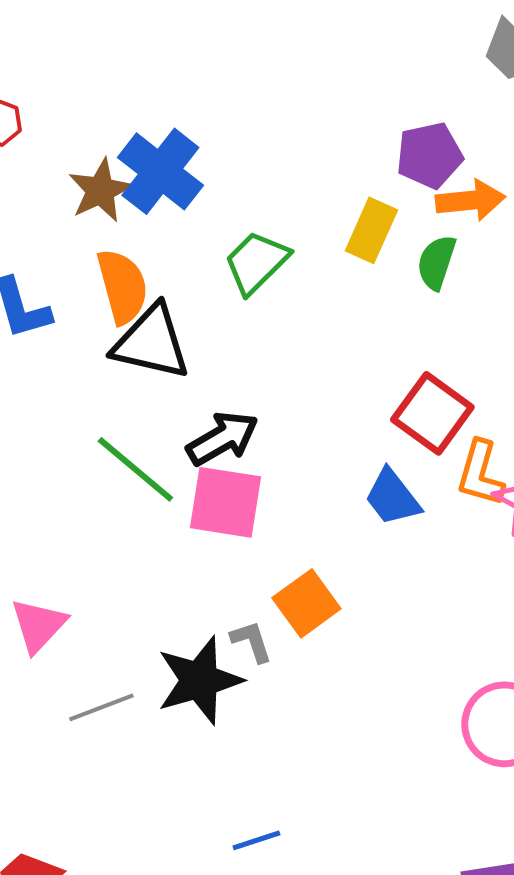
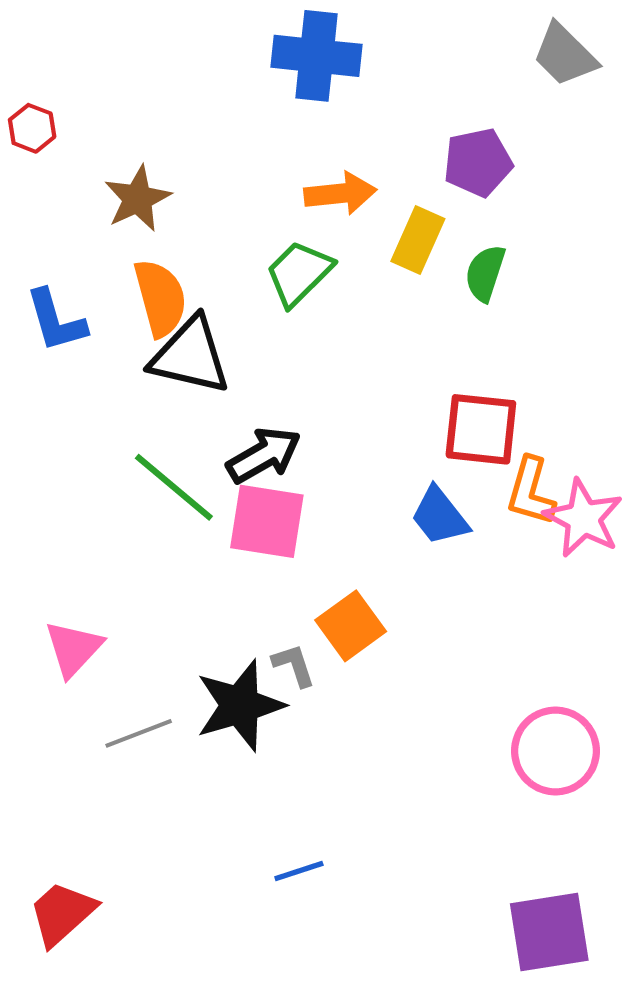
blue cross: (160, 171) -> (317, 56), moved, turned -32
orange arrow: (470, 200) -> (340, 193), moved
red square: (432, 413) -> (481, 429), turned -30

